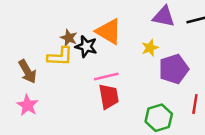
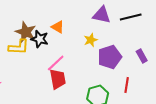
orange triangle: (109, 32) -> (58, 27), size x0.6
brown star: (69, 38) -> (26, 32), size x1.5
pink line: (106, 77) -> (56, 63), turned -30

